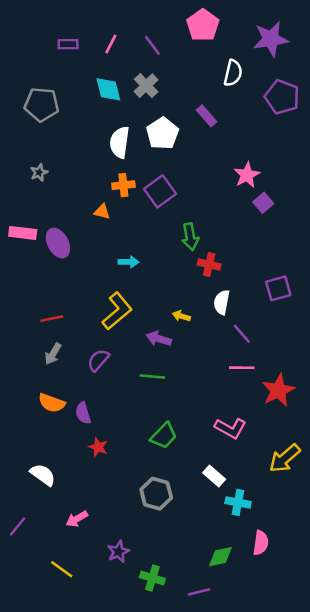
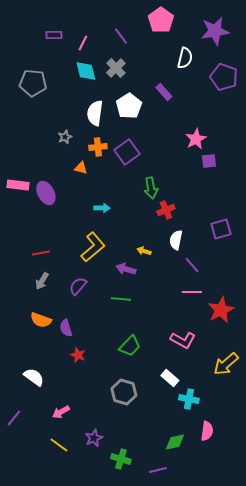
pink line: (111, 44) -> (83, 43), moved
gray star: (39, 173) -> (65, 137), moved
purple square: (263, 203) -> (209, 161), turned 35
red cross: (209, 264) -> (166, 210), turned -36
yellow line: (62, 569) -> (59, 445), moved

